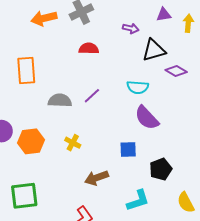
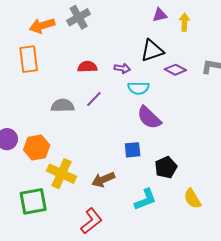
purple arrow: (131, 28) -> (122, 68), moved
red semicircle: (89, 48) -> (87, 67), moved
orange rectangle: (26, 70) -> (29, 59), moved
yellow cross: (73, 143) -> (61, 174), moved, size x1.8

